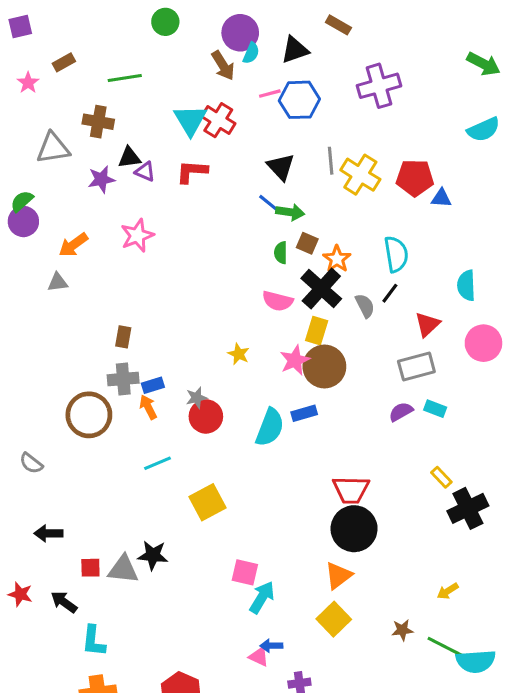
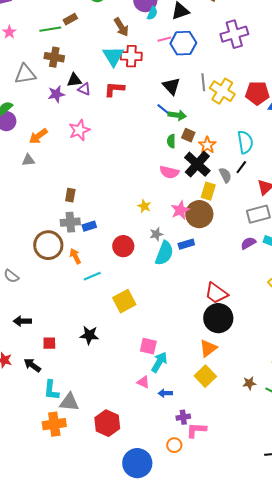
brown rectangle: (64, 62) -> (70, 19), moved
brown arrow: (223, 66) -> (121, 27), moved
green line: (125, 78) -> (50, 29), moved
red cross: (218, 120) -> (131, 56), turned -30
yellow rectangle: (317, 331) -> (208, 191), moved
gray star: (197, 398) -> (156, 234), moved
orange arrow: (148, 407) -> (75, 256), moved
red trapezoid: (351, 490) -> (216, 293), turned 35
gray triangle: (123, 569) -> (69, 402), moved
pink triangle: (259, 657) -> (143, 382), moved

